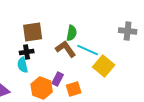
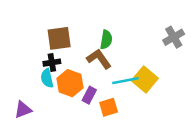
gray cross: (128, 31) -> (174, 37), turned -36
cyan line: (88, 50) -> (125, 81), moved, turned -35
orange hexagon: (42, 88) -> (70, 83), moved

